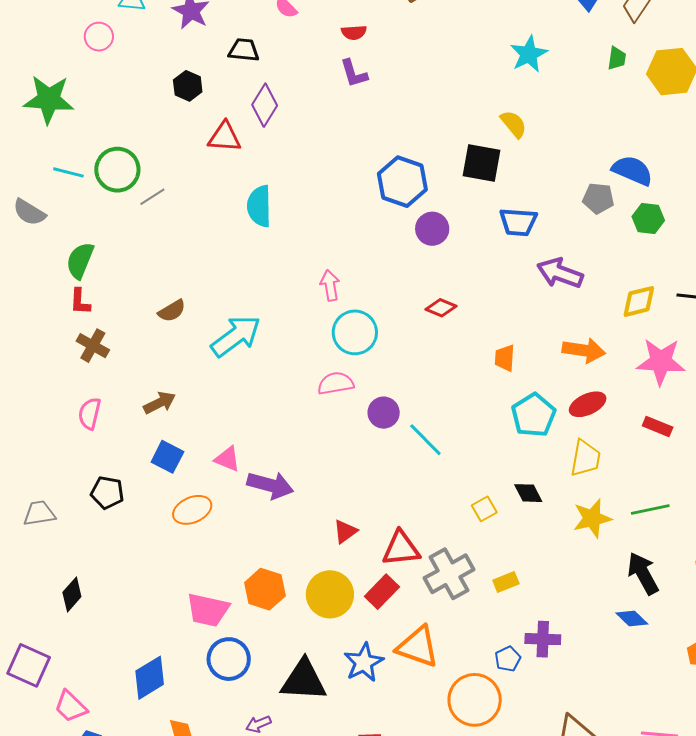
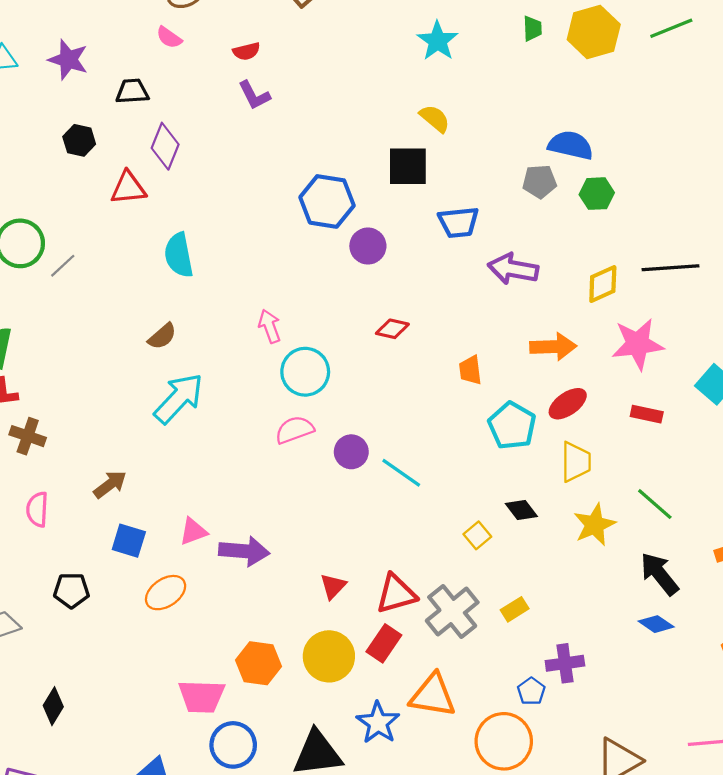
brown semicircle: (172, 311) -> (162, 336), moved
pink triangle: (227, 459) -> (193, 531), turned -32
green line: (650, 509) -> (655, 504), turned 63

